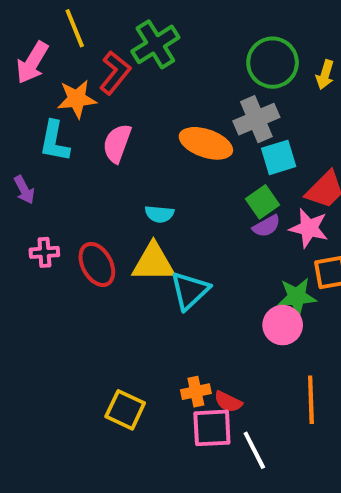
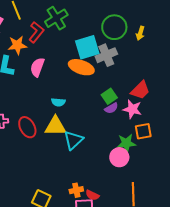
cyan square: (279, 157) -> (87, 47), moved, size x1.4

